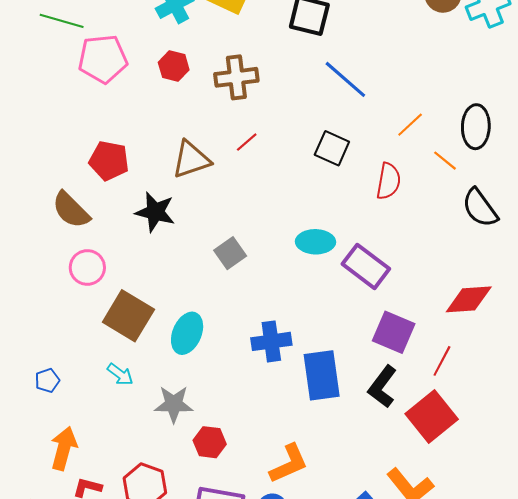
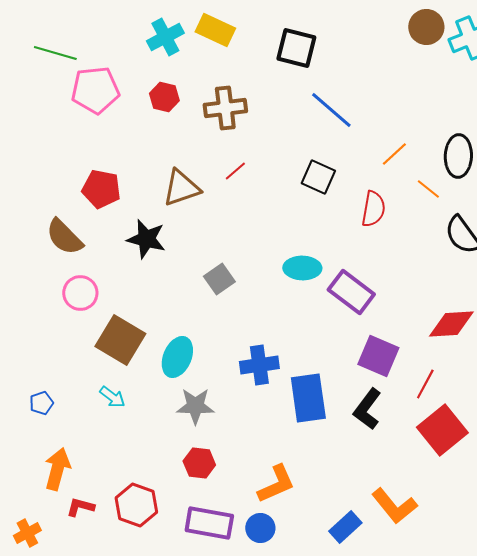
gray star: (174, 404) -> (195, 406), moved
red square: (432, 416) -> (442, 430), moved

